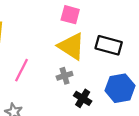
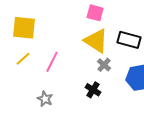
gray cross: (65, 76) -> (104, 65), moved, turned -32
black cross: (83, 98) -> (93, 90), moved

